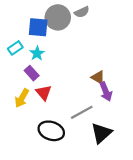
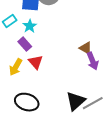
gray line: (82, 112) -> (93, 103), moved
black ellipse: (51, 131) -> (27, 102), moved
black triangle: (101, 133) -> (76, 101), moved

